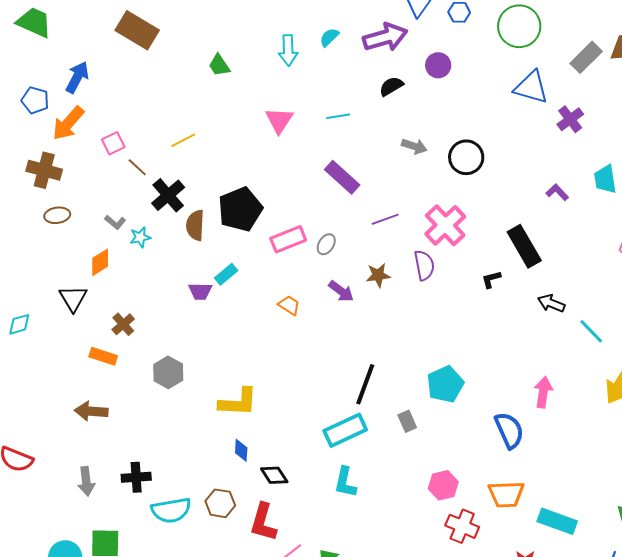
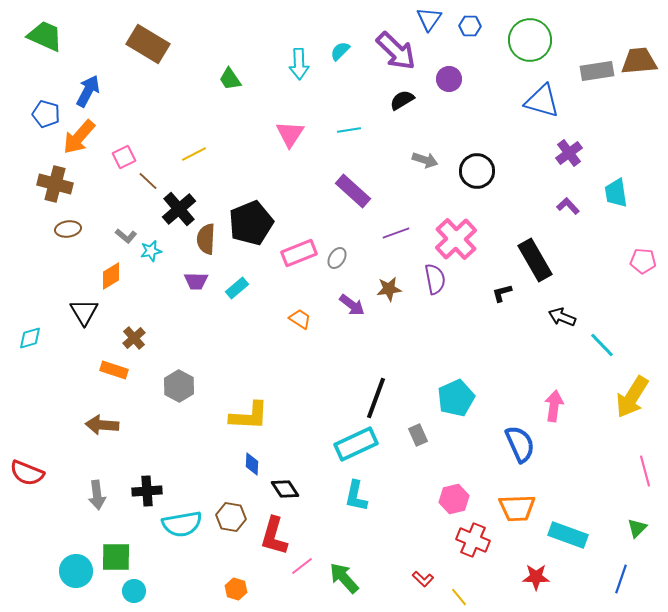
purple arrow: (385, 37) -> (396, 51), turned 60
gray rectangle: (586, 57) -> (597, 71), turned 36
purple cross: (570, 119) -> (569, 153), moved
purple trapezoid: (200, 291) -> (196, 281), moved

